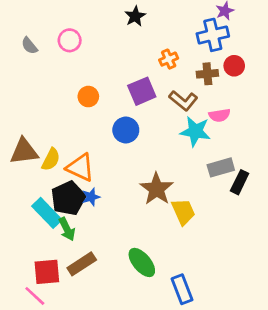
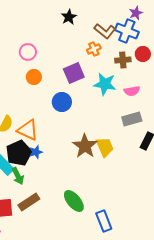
blue cross: (213, 35) -> (127, 31), turned 35
pink circle: (70, 40) -> (28, 52), moved
brown L-shape: (183, 101) -> (105, 31), moved
cyan star: (195, 131) -> (105, 84), moved
gray rectangle: (221, 167) -> (132, 119), moved
yellow trapezoid: (183, 212) -> (105, 147), moved

